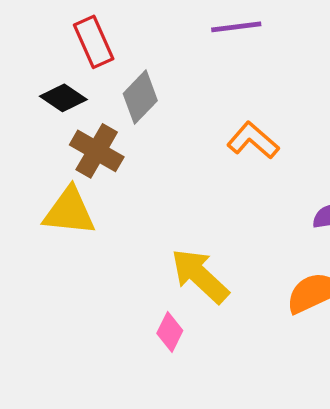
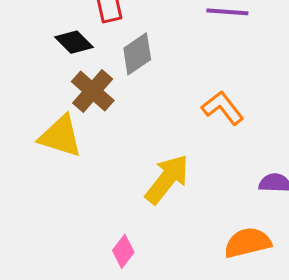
yellow arrow: (200, 276) -> (167, 179), moved, turned 74

